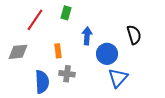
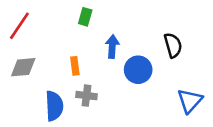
red line: (35, 20) -> (19, 26), moved
blue triangle: (118, 78) -> (190, 101), moved

